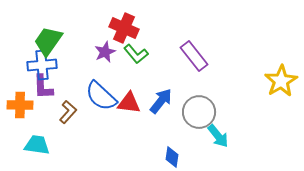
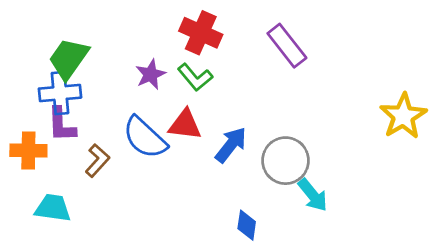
red cross: (124, 28) -> (201, 33), moved
purple rectangle: (194, 56) -> (287, 46), moved
red triangle: (129, 103) -> (185, 125), moved

